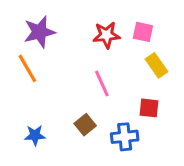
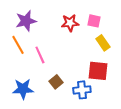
pink line: (102, 84) -> (40, 55), moved
red square: (149, 108) -> (98, 71), size x1.5
blue star: (35, 135) -> (23, 89), size x1.5

